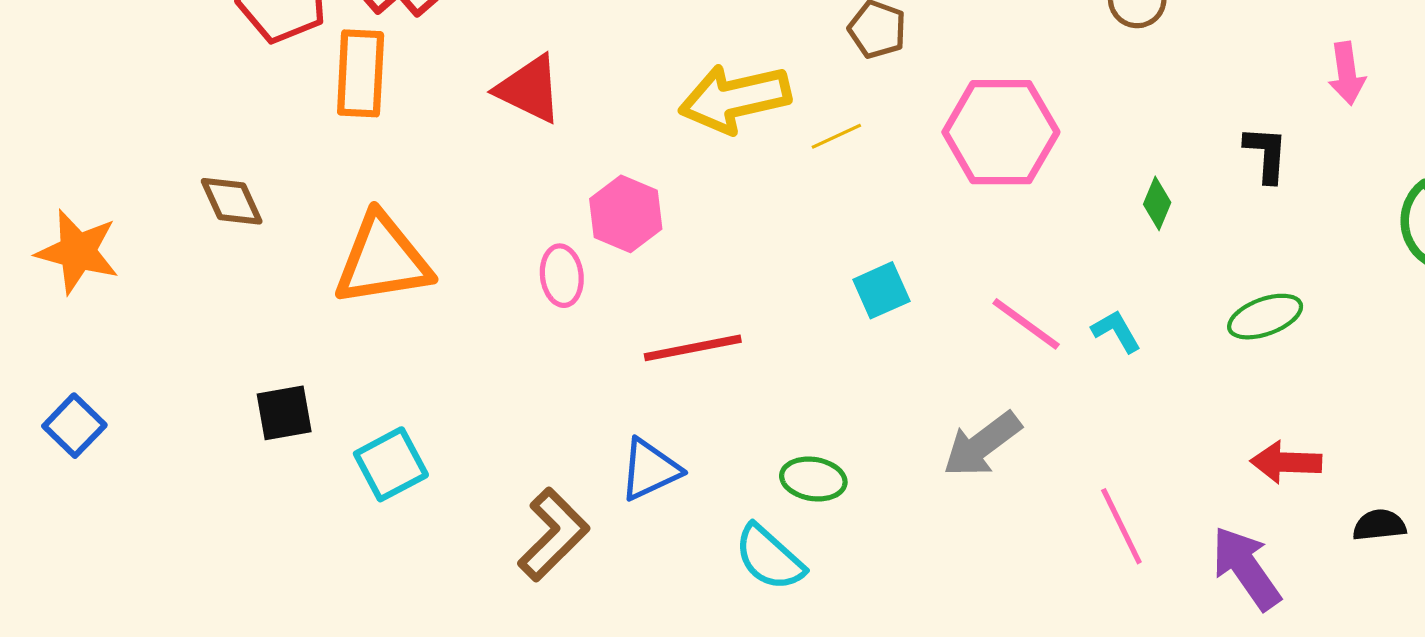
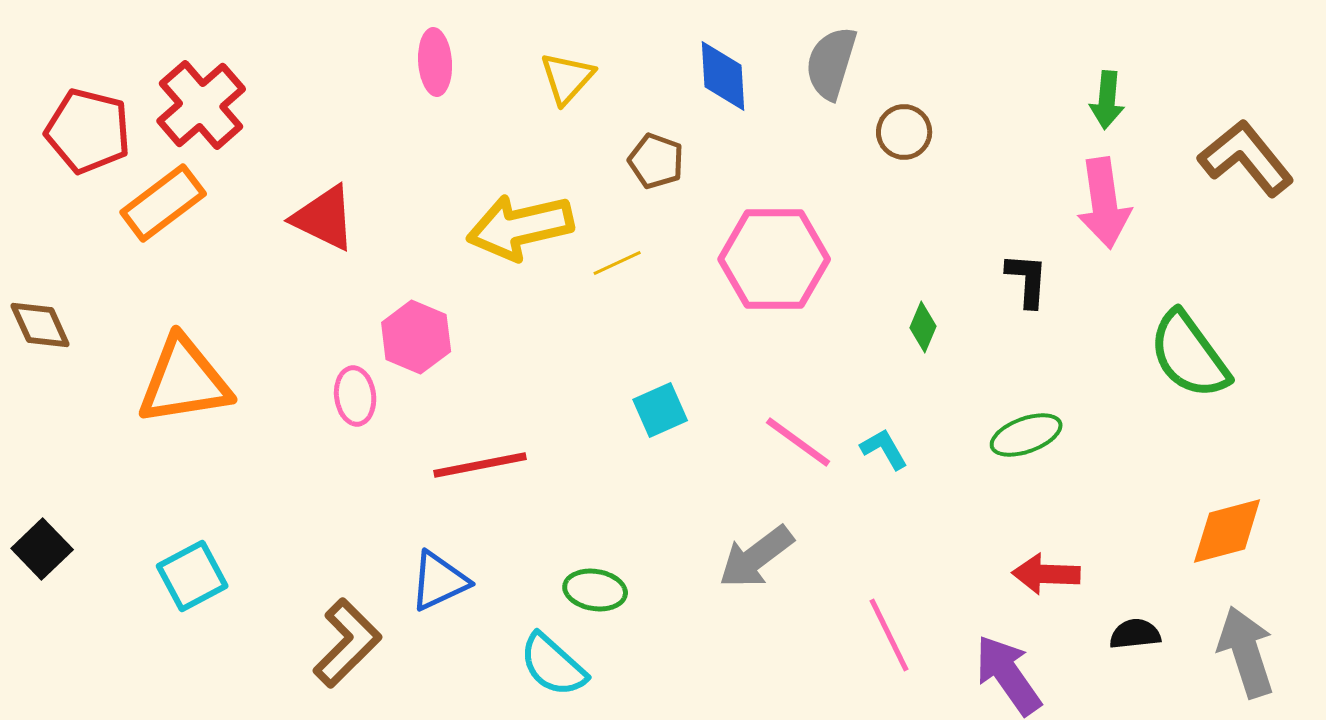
orange rectangle: (361, 73) -> (163, 203), turned 50
pink arrow: (1347, 73) -> (1104, 203), size x1.5
black square: (284, 413) -> (42, 549), moved, turned -34

